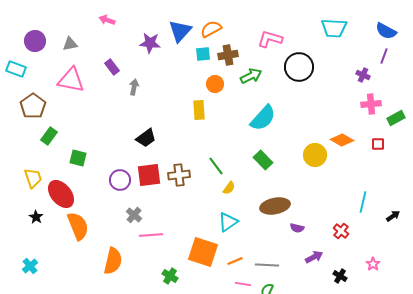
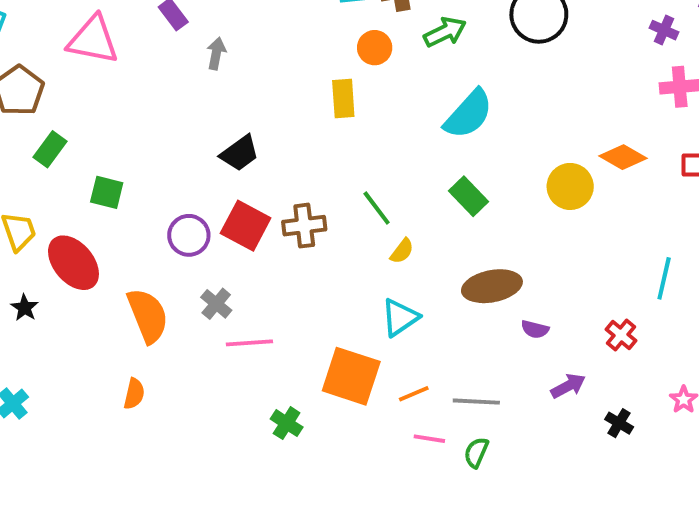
red square: (149, 175) -> (246, 226), turned 35
orange semicircle: (78, 226) -> (148, 316), moved
orange semicircle: (113, 261) -> (134, 394), moved, size x0.6

